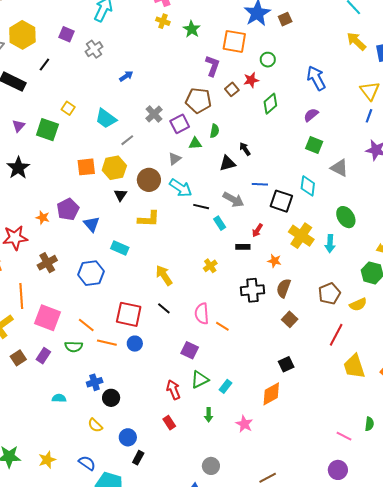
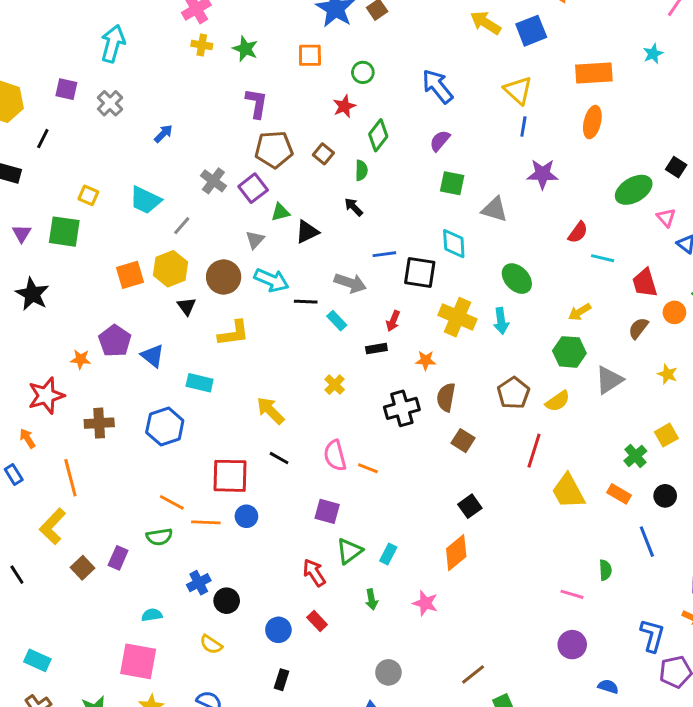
orange square: (234, 41) -> (310, 55), size x0.7
purple L-shape: (213, 66) -> (257, 103), moved
brown square: (232, 89) -> (323, 154), moved
green semicircle: (214, 131) -> (361, 170), moved
black triangle: (227, 163) -> (307, 232), moved
brown cross: (47, 263) -> (99, 423), turned 36
pink square: (48, 318) -> (138, 661), moved
blue circle: (128, 437) -> (278, 630), moved

